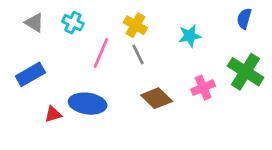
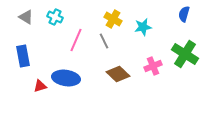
yellow cross: (135, 25) -> (113, 19), moved
blue rectangle: (30, 74) -> (23, 56), turned -70

